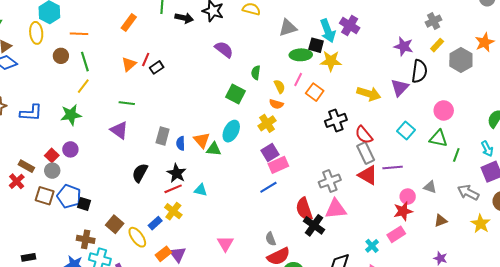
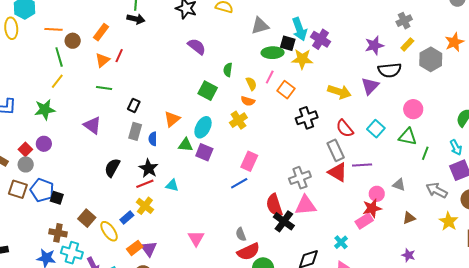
black arrow: (184, 18) -> (136, 19), moved
orange rectangle: (129, 23) -> (101, 32), moved
purple cross: (350, 25) -> (321, 39), moved
purple star: (404, 46) -> (374, 45), turned -30
brown circle: (61, 56) -> (73, 41), moved
black rectangle: (157, 67) -> (134, 105), moved, turned -32
black semicircle: (419, 71) -> (390, 70), turned 75
green line: (127, 103) -> (104, 88), moved
red semicircle: (364, 135) -> (345, 128), moved
orange triangle: (202, 140) -> (172, 119), moved, turned 30
purple square: (270, 153) -> (204, 152), moved, turned -36
pink rectangle: (278, 165) -> (249, 161), turned -42
pink rectangle: (396, 234) -> (364, 221), moved

